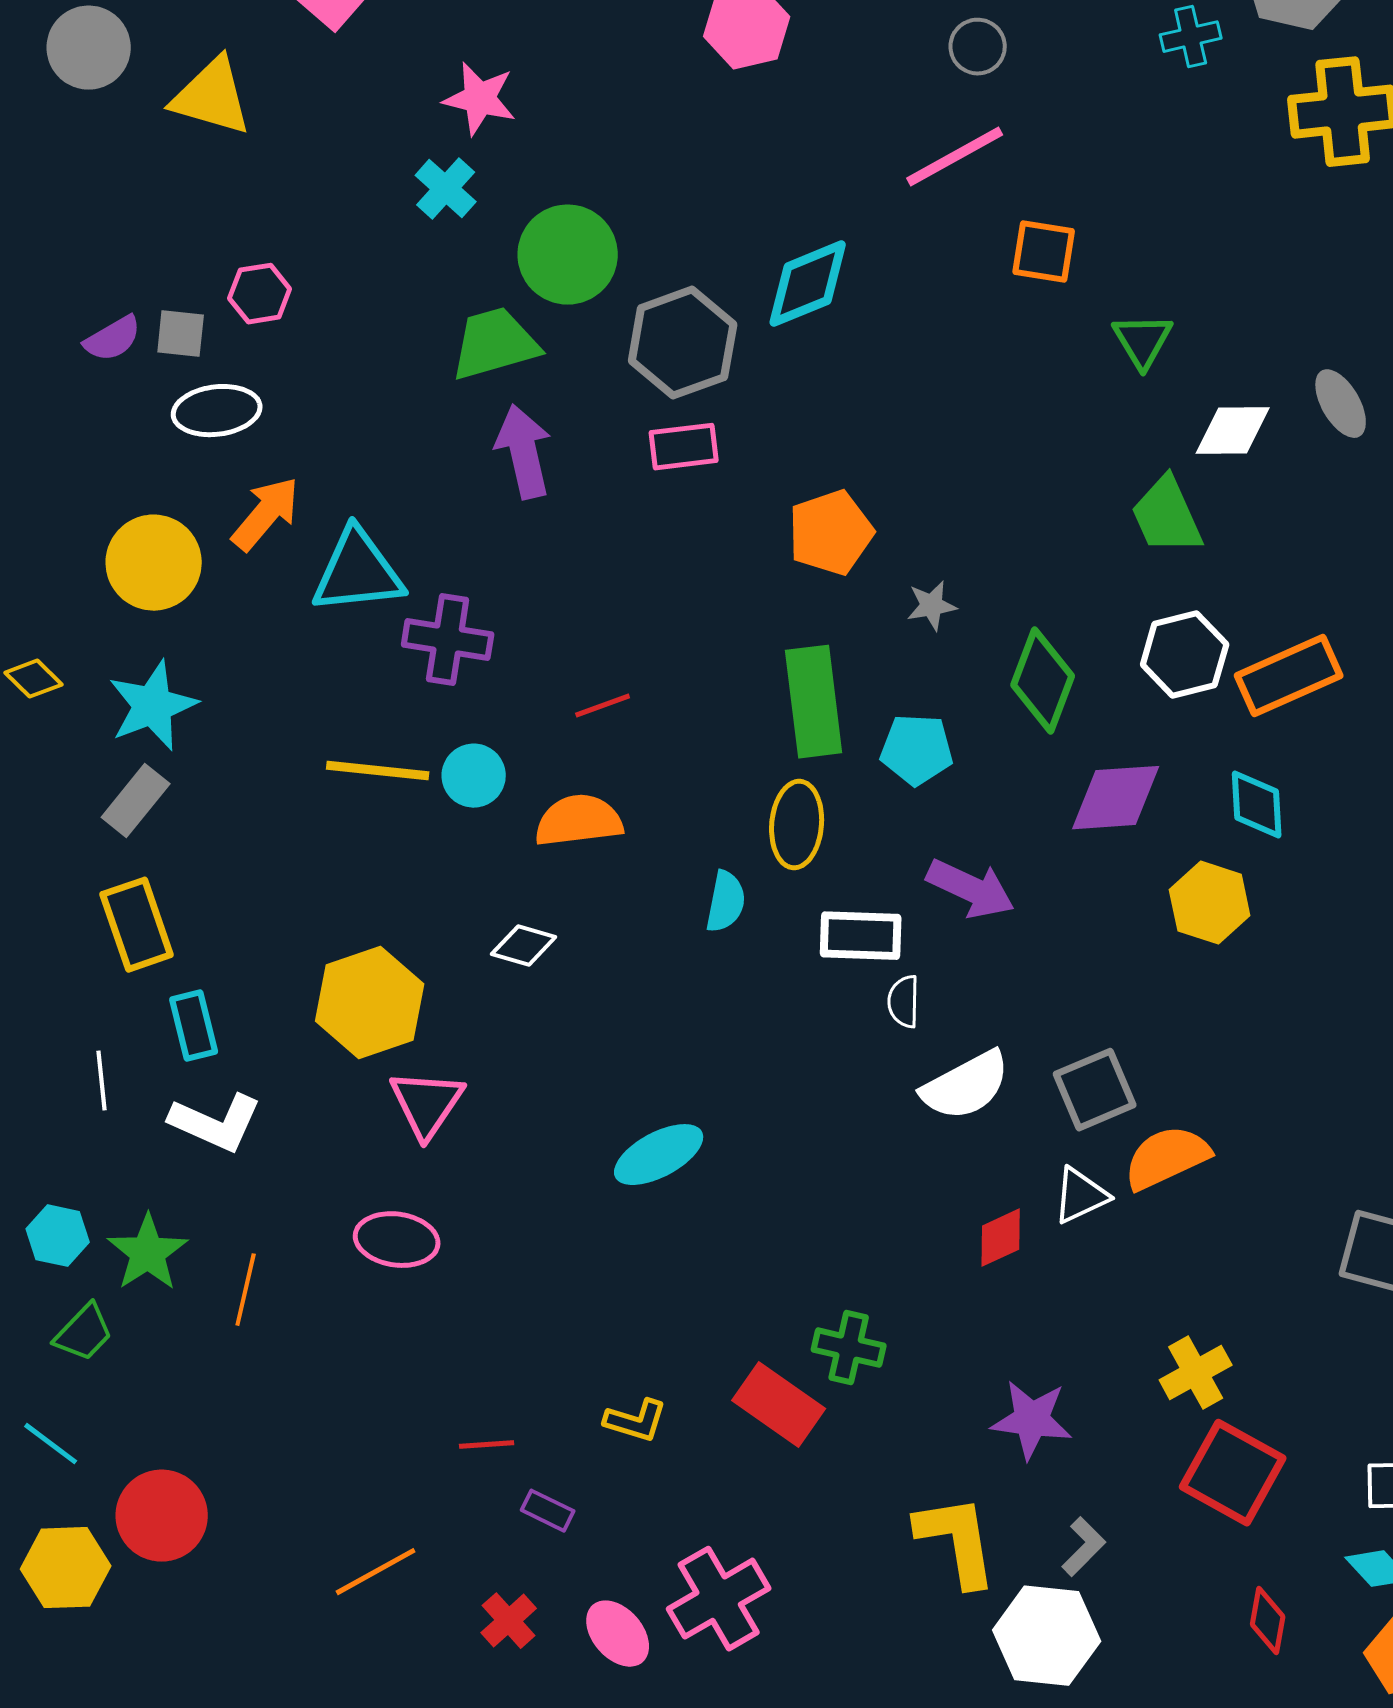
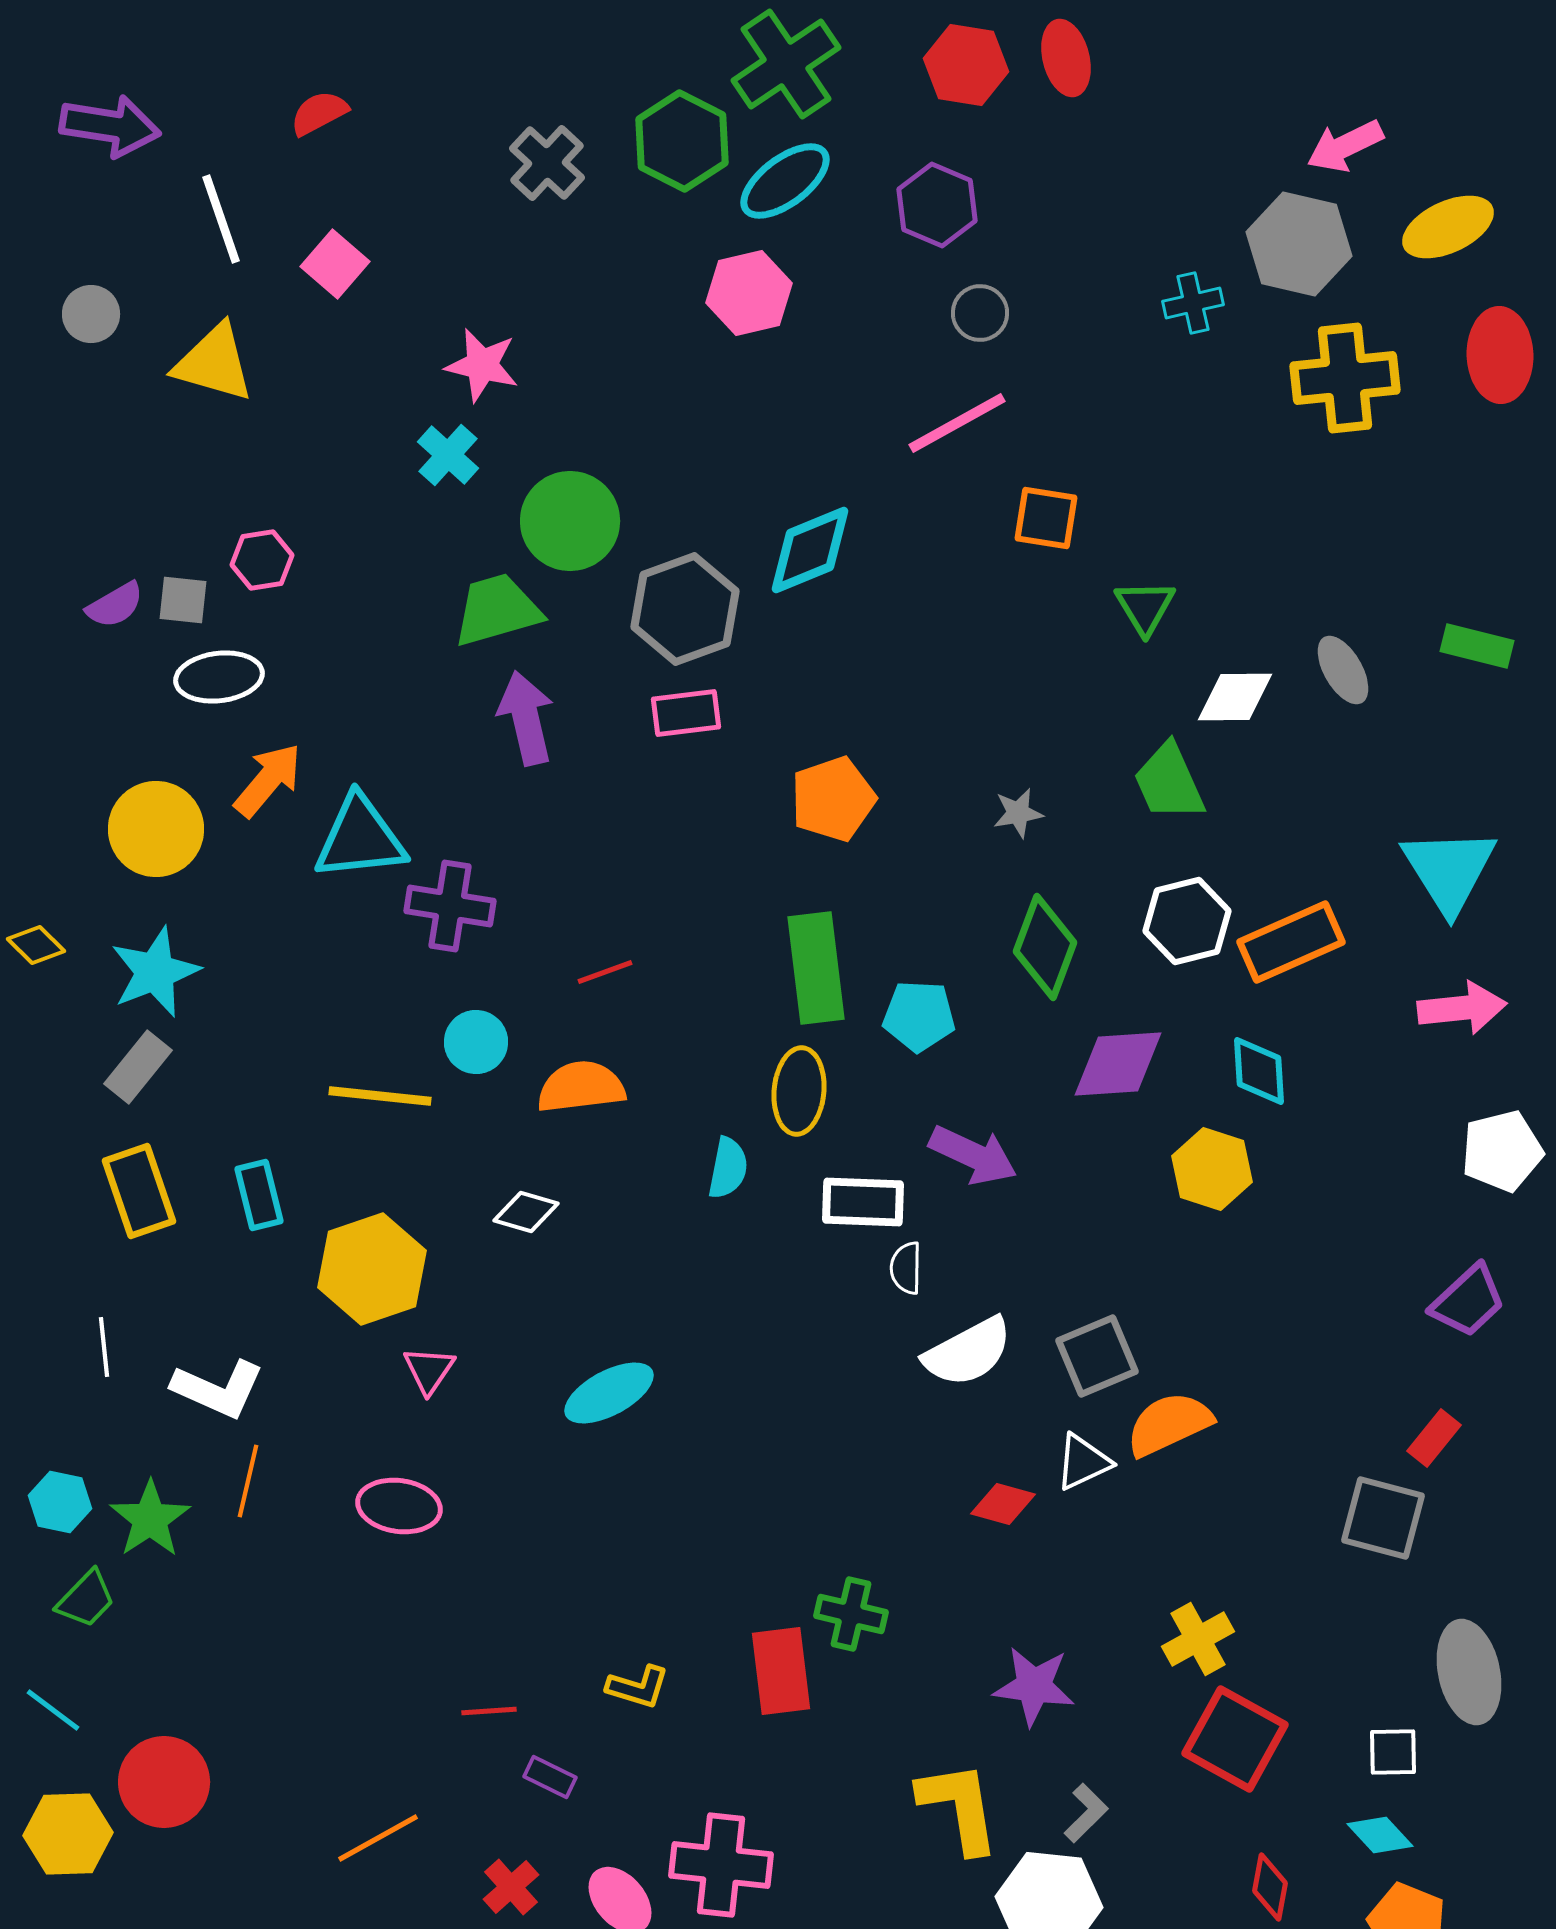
gray circle: (89, 48) -> (91, 314), size x0.7
gray star: (932, 606) -> (1018, 813), moved
yellow line: (378, 771) -> (380, 1096), moved
cyan rectangle: (194, 1026) -> (259, 1195), moved
pink triangle: (427, 1104) -> (429, 1370), size x0.7
cyan ellipse: (659, 1155) -> (609, 1393), moved
red diamond: (1001, 1238) -> (1003, 1504), turned 40
orange line: (246, 1290) -> (248, 1481), moved
red rectangle: (779, 1405) -> (781, 1671), turned 48
pink cross: (719, 1599) -> (721, 1865), turned 36

